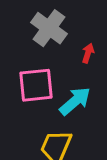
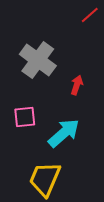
pink square: (36, 85) -> (25, 117), size x0.6

